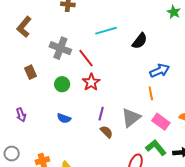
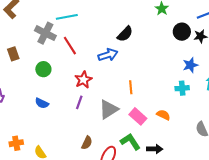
cyan line: (106, 31) -> (67, 17), moved
blue arrow: (160, 71) -> (108, 55), moved
red star: (91, 82) -> (83, 80), moved
brown semicircle: (106, 132) -> (87, 143), moved, turned 64

